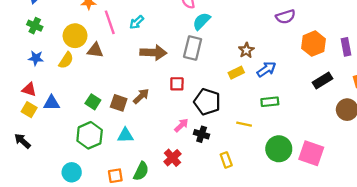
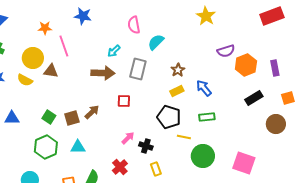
purple semicircle: (286, 17) -> (226, 51), moved
cyan semicircle: (202, 21) -> (156, 42), moved
cyan arrow: (137, 22) -> (114, 51), moved
brown star: (246, 50) -> (178, 70), moved
yellow semicircle: (66, 60) -> (25, 80), turned 84
blue arrow: (266, 69) -> (204, 88), turned -96
black pentagon: (207, 102) -> (169, 117), moved
brown square: (119, 103) -> (72, 118), turned -35
green circle: (279, 149) -> (203, 156), moved
yellow rectangle: (226, 160) -> (156, 169), moved

